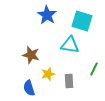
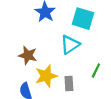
cyan triangle: (70, 45) -> (70, 45), turned -42
yellow star: (48, 74) -> (46, 76), size x1.5

